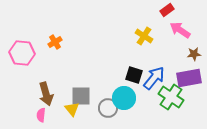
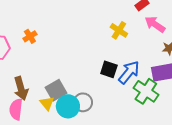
gray square: (81, 96) -> (56, 90), turned -30
cyan circle: (124, 98) -> (68, 106), moved
pink semicircle: (41, 115) -> (16, 109), size x1.5

